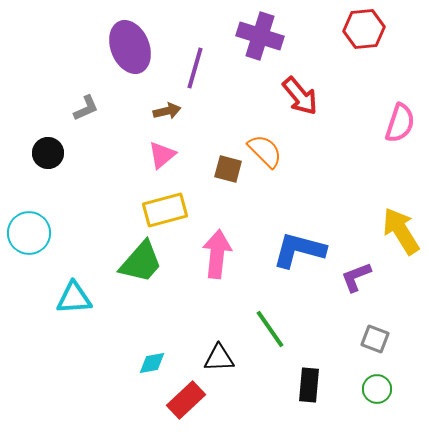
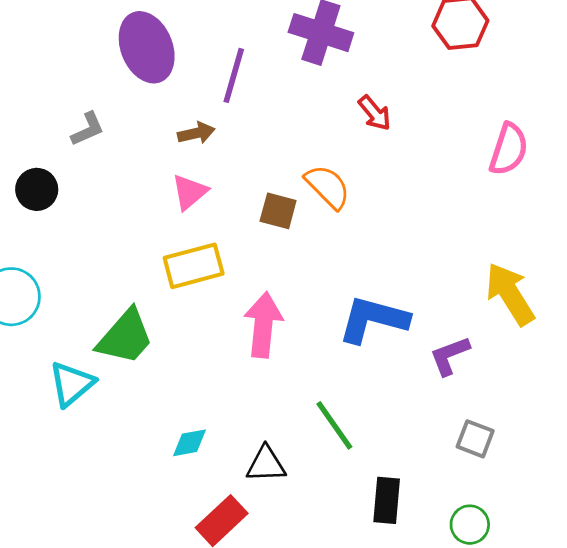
red arrow: (300, 96) -> (375, 113), size x0.7
green trapezoid: (141, 262) -> (125, 337), moved
cyan triangle: (74, 298) -> (72, 384), turned -36
cyan diamond: (152, 363) -> (190, 443), moved
green circle: (377, 389) -> (470, 525), moved

